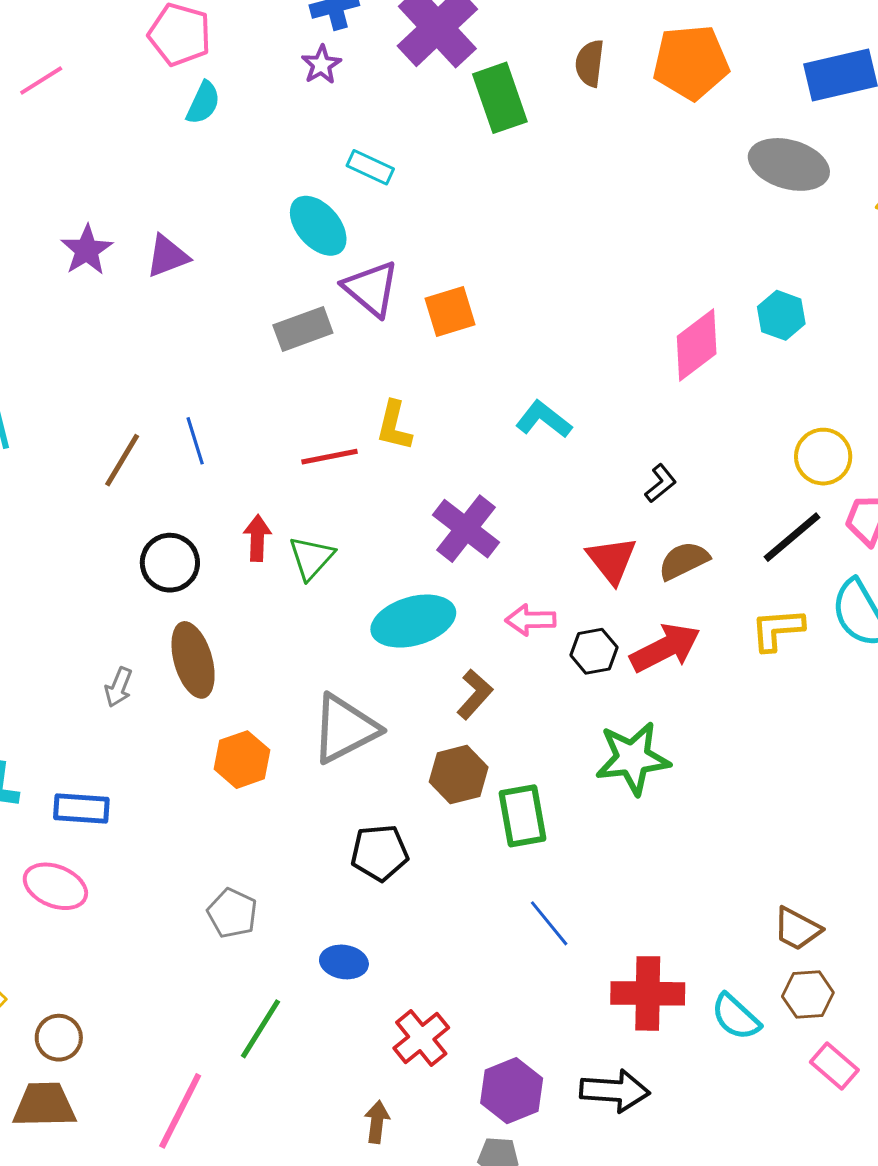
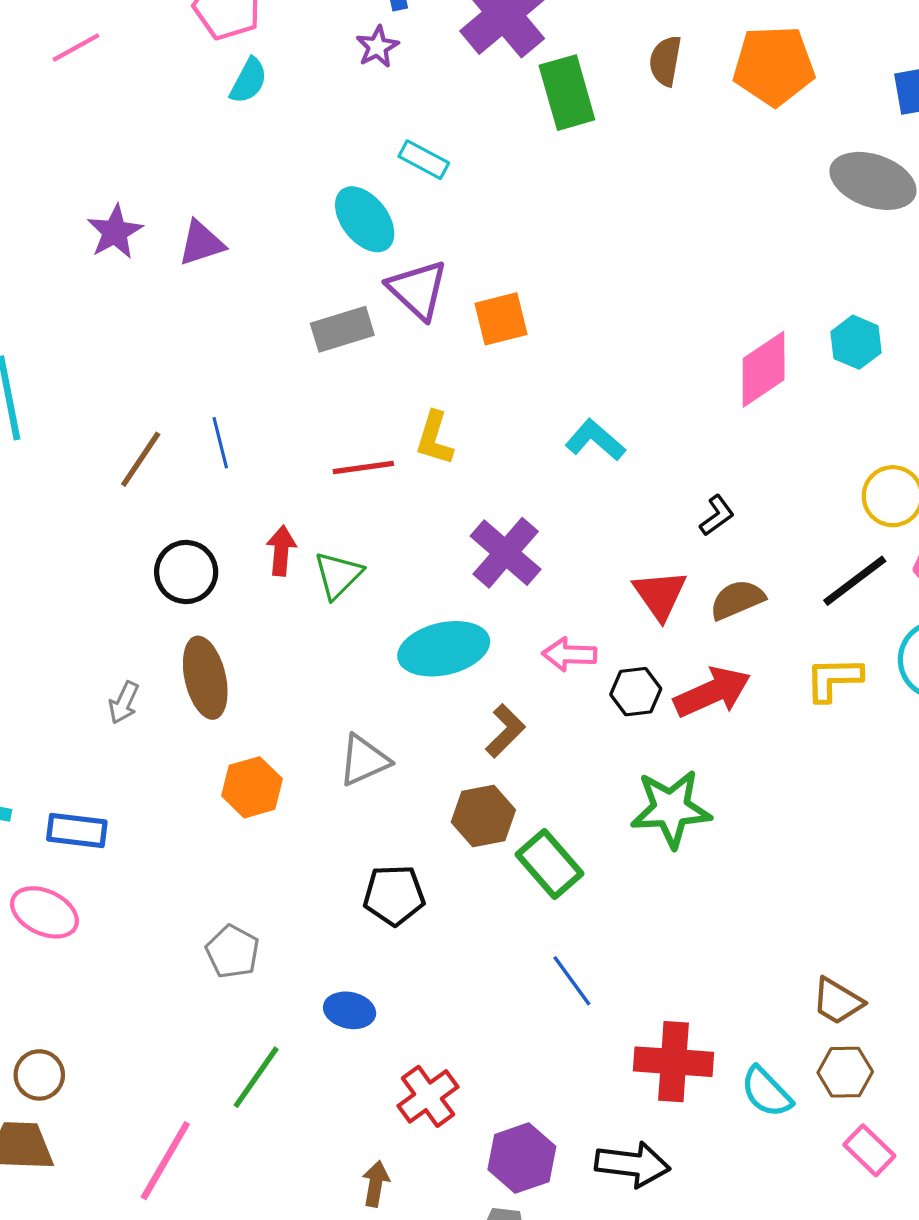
gray triangle: (345, 729) -> (364, 760), size x0.7
green rectangle: (523, 816) -> (550, 864), turned -34

